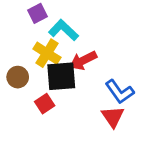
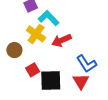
black square: (61, 76) -> (51, 81), moved

